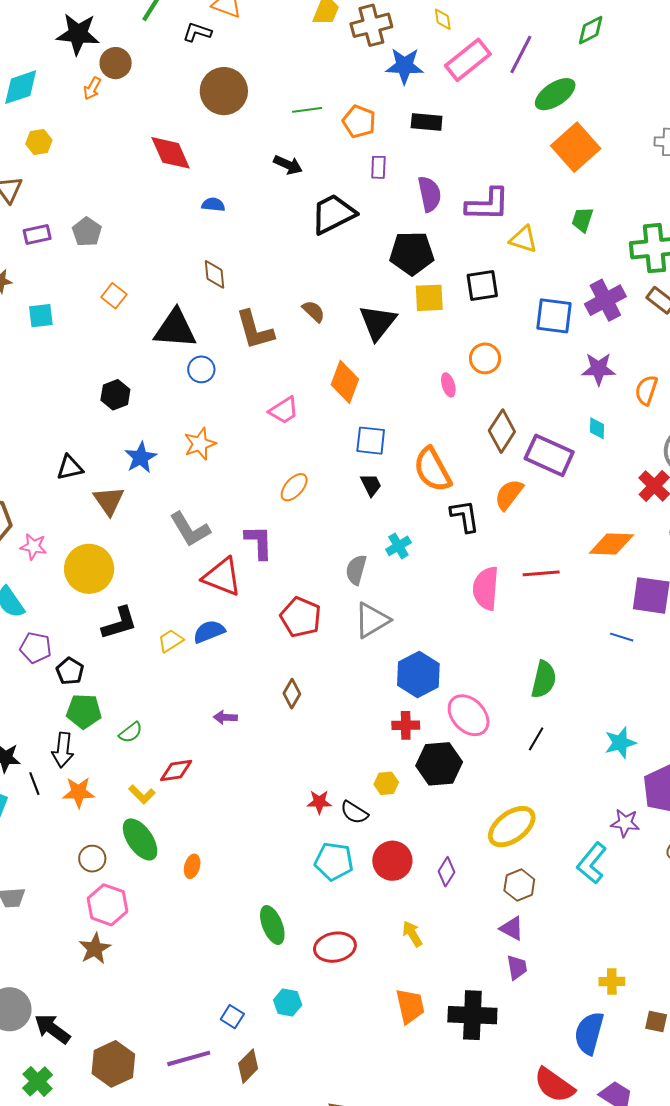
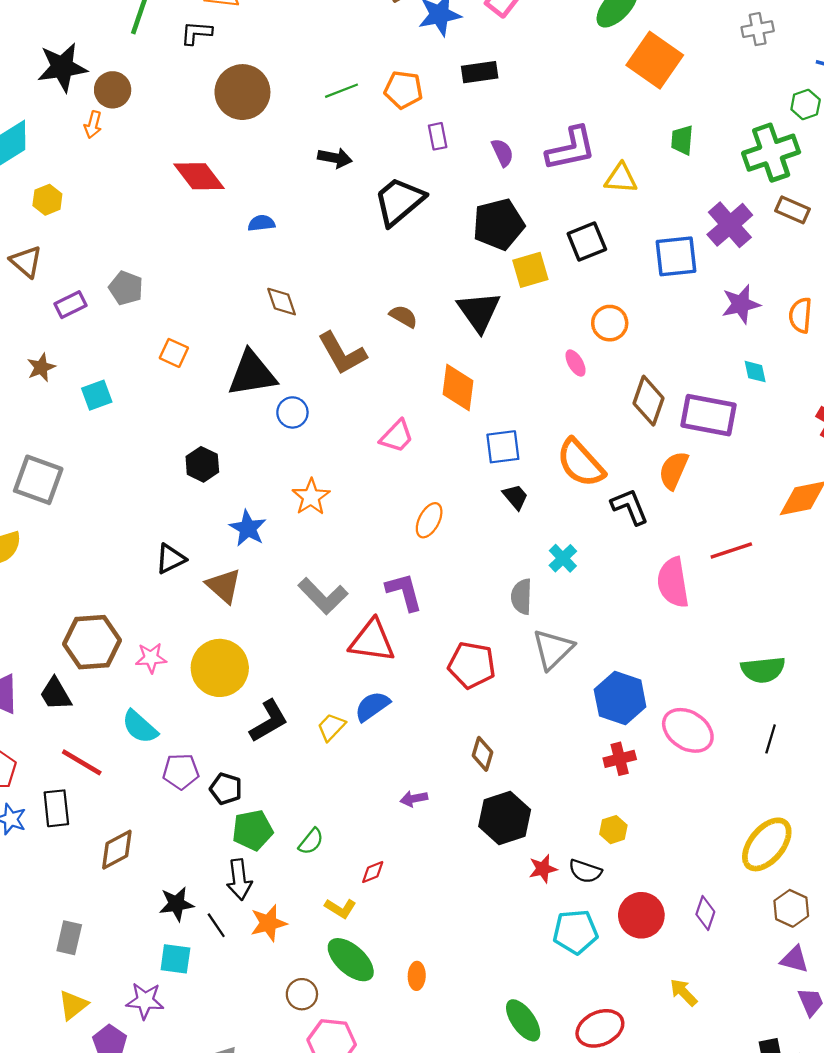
purple semicircle: (429, 194) -> (502, 153), size x0.7
green semicircle: (544, 679) -> (763, 670), turned 84
black hexagon: (439, 764) -> (505, 818), moved
red diamond: (176, 770) -> (373, 872), size x0.7

